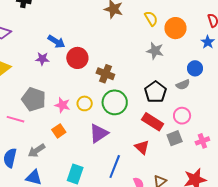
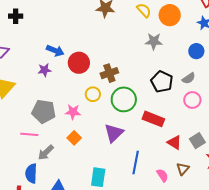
brown cross: (105, 74) -> (109, 73), turned -30
gray semicircle: (183, 85) -> (189, 78), moved
yellow circle: (85, 103) -> (93, 94), moved
red rectangle: (153, 122) -> (153, 119), moved
gray square: (175, 138) -> (197, 141), moved
red triangle: (142, 147) -> (174, 143), moved
gray arrow: (37, 151) -> (46, 153), moved

